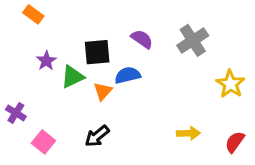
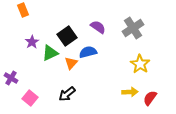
orange rectangle: (33, 14) -> (23, 10), turned 32
black square: (97, 52) -> (67, 36), turned -30
yellow star: (230, 84) -> (140, 64), moved
red semicircle: (235, 142) -> (150, 98), moved

